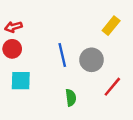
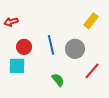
red circle: (12, 49) -> (24, 47), moved
green semicircle: (71, 98) -> (58, 80), turned -32

